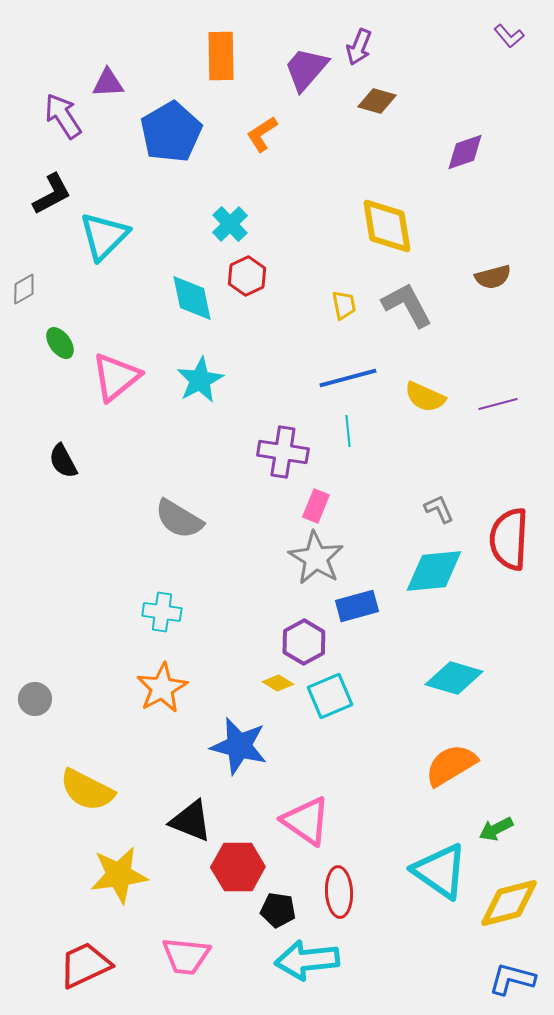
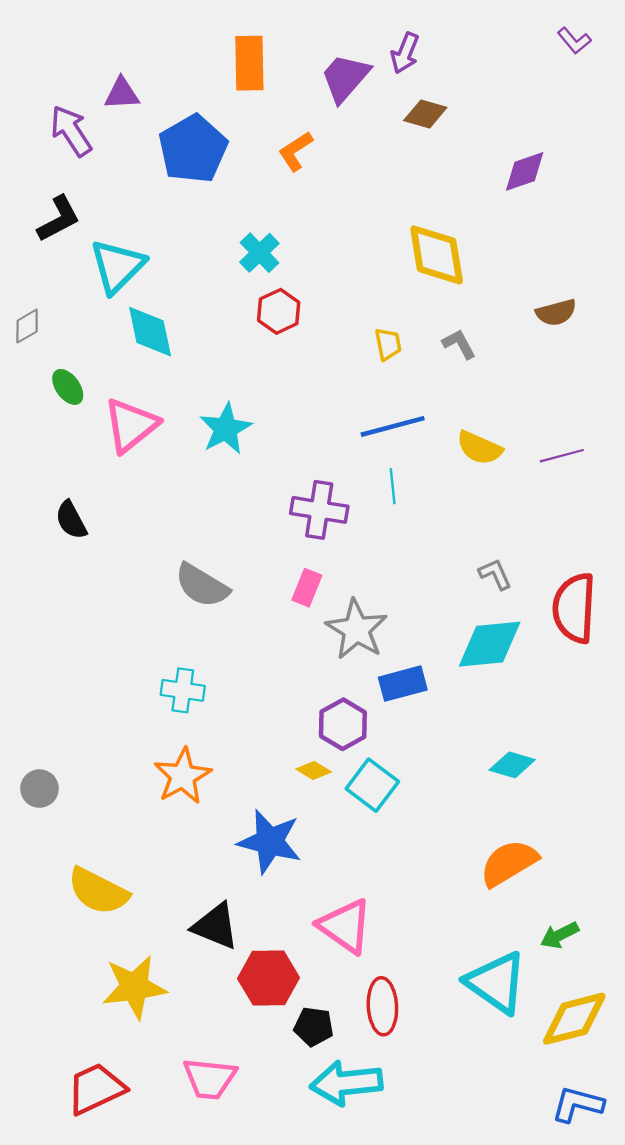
cyan diamond: (192, 298) -> (150, 332), moved
gray L-shape: (407, 305) -> (459, 344), size x0.6
pink rectangle: (316, 506) -> (307, 588), moved
cyan diamond: (454, 678) -> (512, 765), size x0.7
cyan square: (330, 696) -> (372, 785), turned -30

